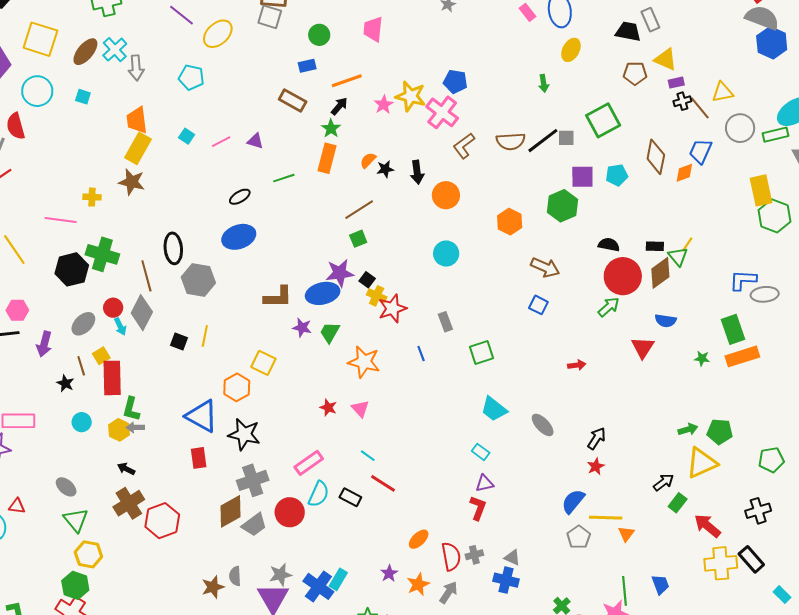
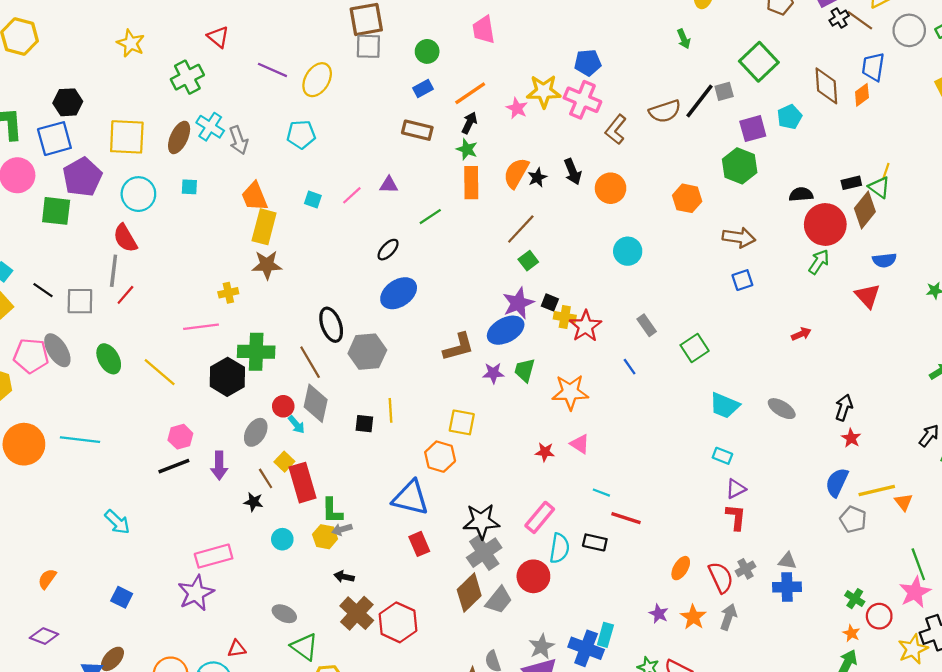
orange semicircle: (368, 160) -> (516, 173), size x1.6
blue square: (538, 305) -> (742, 280), turned -30
black star: (244, 434) -> (481, 521), moved

